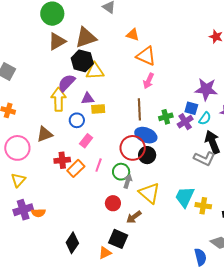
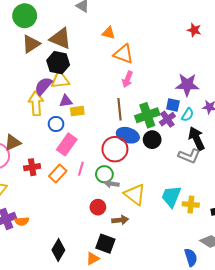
brown triangle: (86, 38) -> (60, 38), turned 45
yellow triangle: (95, 71) -> (60, 80), moved
green cross: (166, 117) -> (147, 115), size x1.6
brown triangle: (45, 134) -> (13, 143), moved
pink rectangle: (86, 141) -> (67, 144), size x1.5
black circle: (147, 155) -> (152, 140), moved
red cross: (62, 160) -> (32, 167), moved
gray arrow: (128, 181) -> (112, 184), turned -96
brown arrow: (134, 217) -> (120, 220), turned -147

